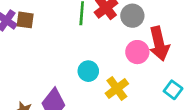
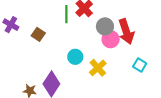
gray circle: (132, 16) -> (105, 26), moved
brown square: (25, 20) -> (38, 34), moved, turned 32

